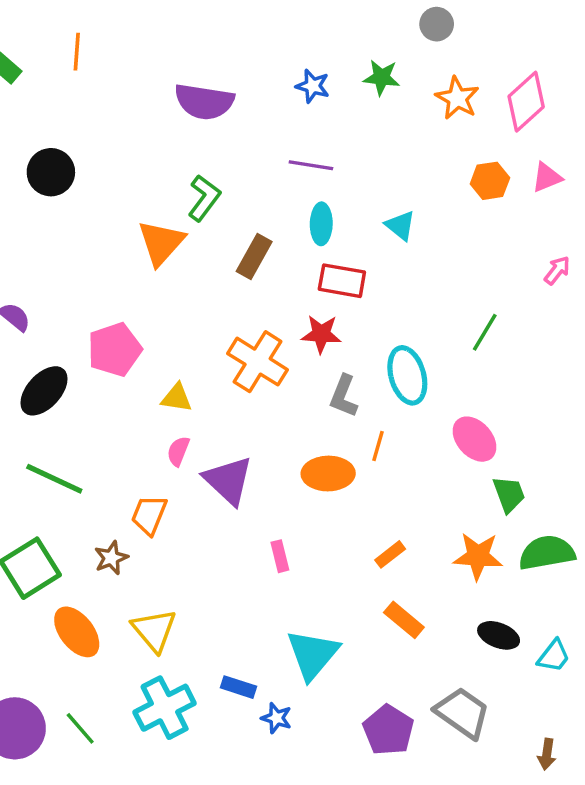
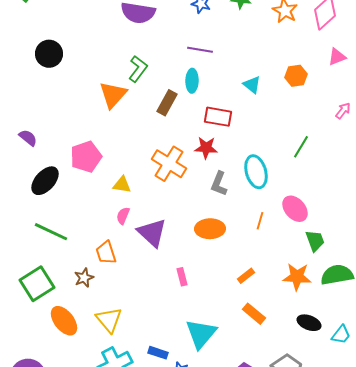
orange hexagon: (490, 181) -> (296, 76), moved
cyan ellipse: (321, 224) -> (192, 81), moved
orange line: (378, 446) -> (260, 221), moved
orange trapezoid: (149, 515) -> (106, 253), turned -40

